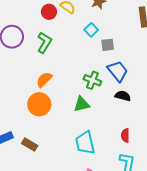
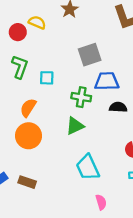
cyan square: (91, 30) -> (47, 78), moved, turned -32
gray square: (108, 45) -> (90, 55), size x1.5
blue trapezoid: (118, 71) -> (107, 81), turned -40

